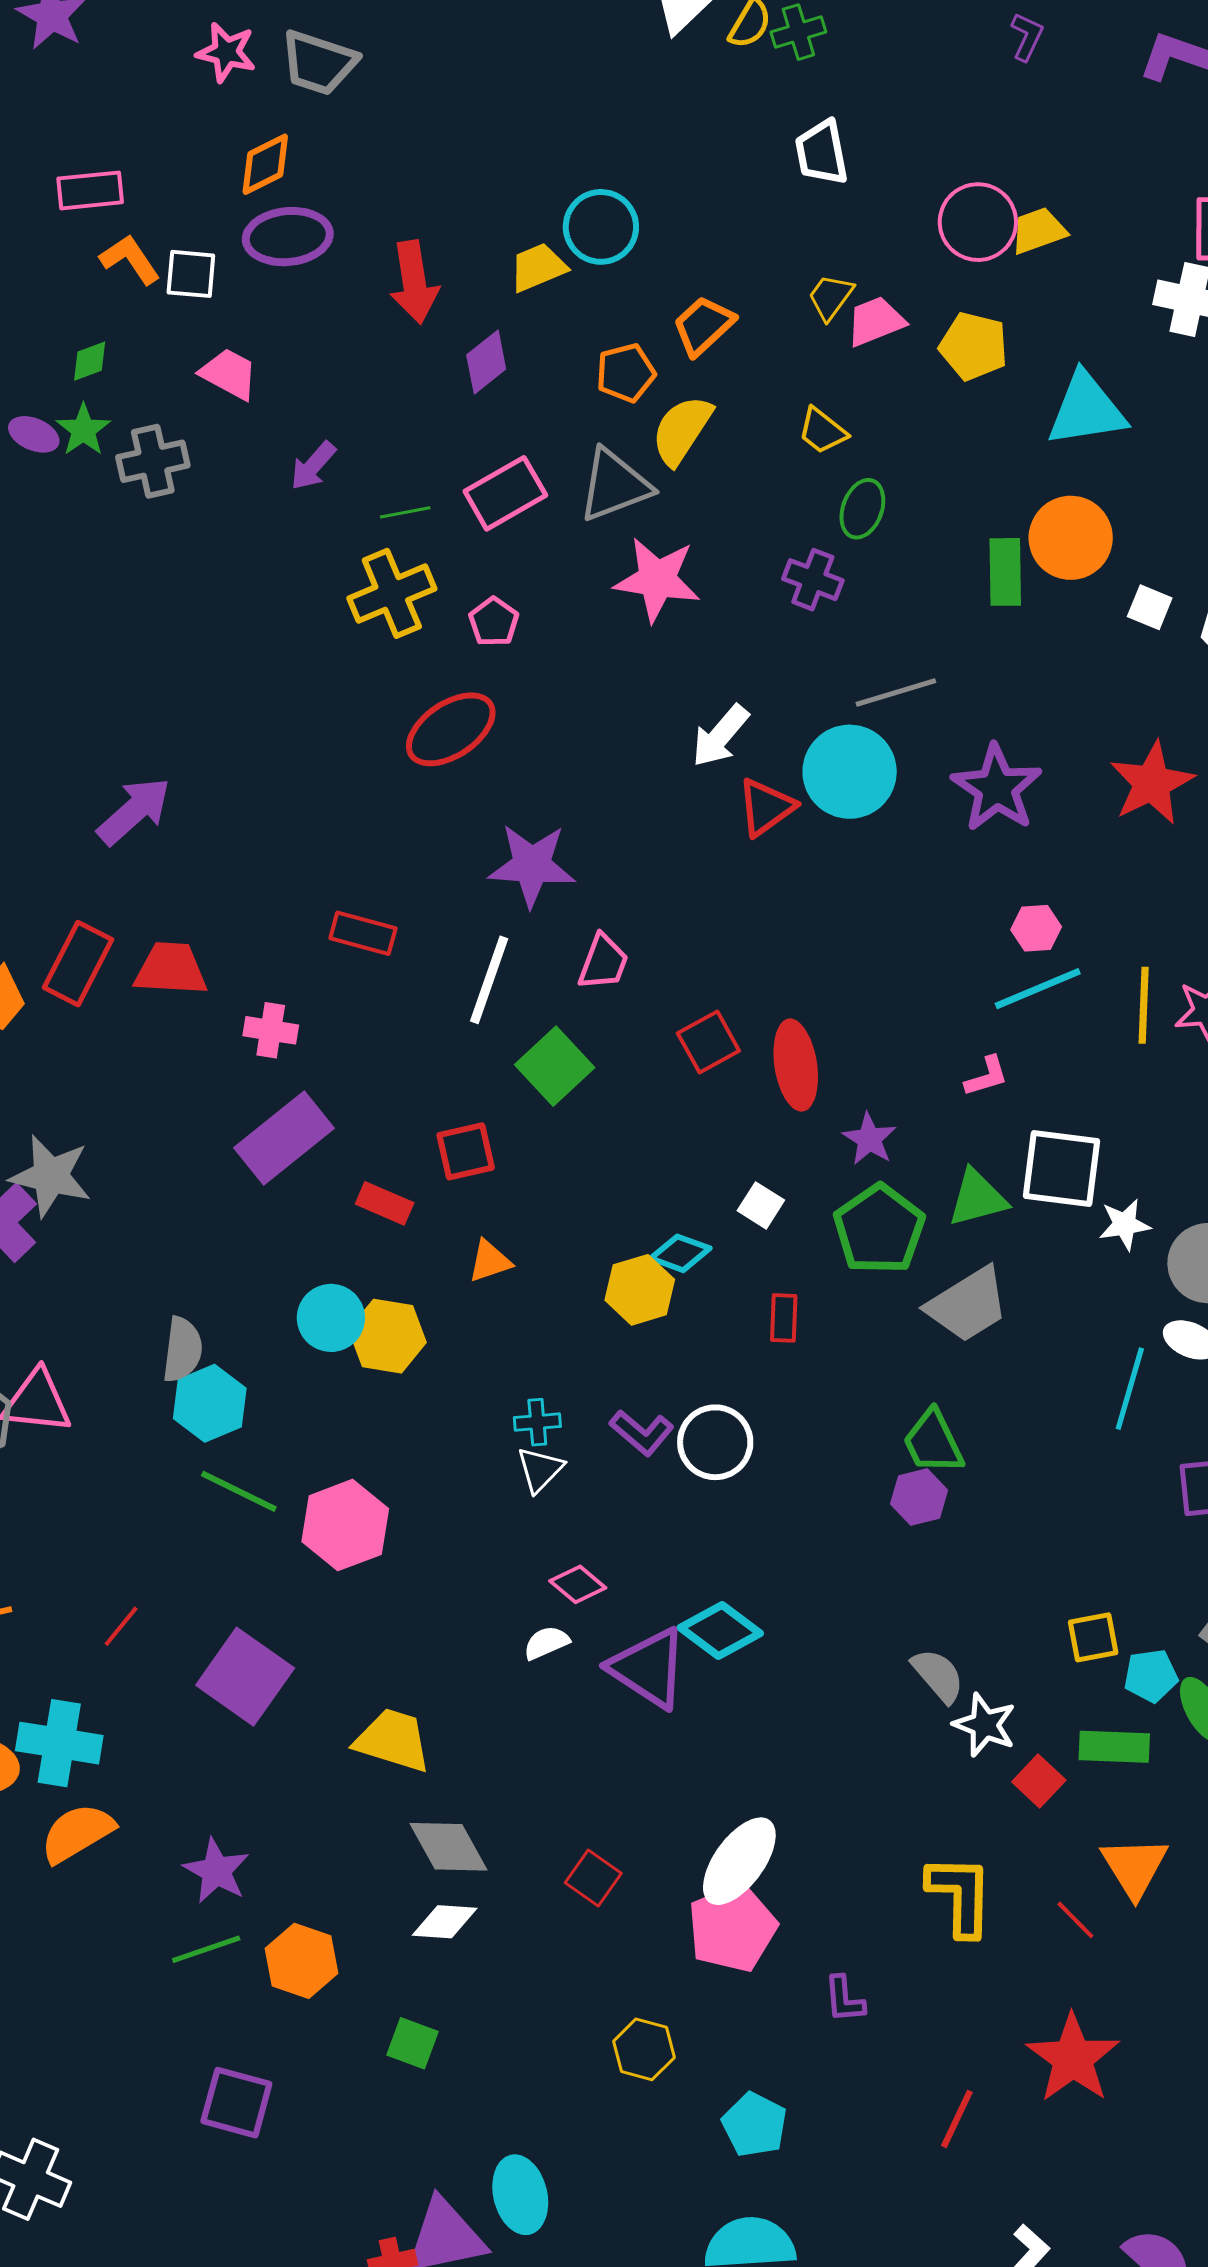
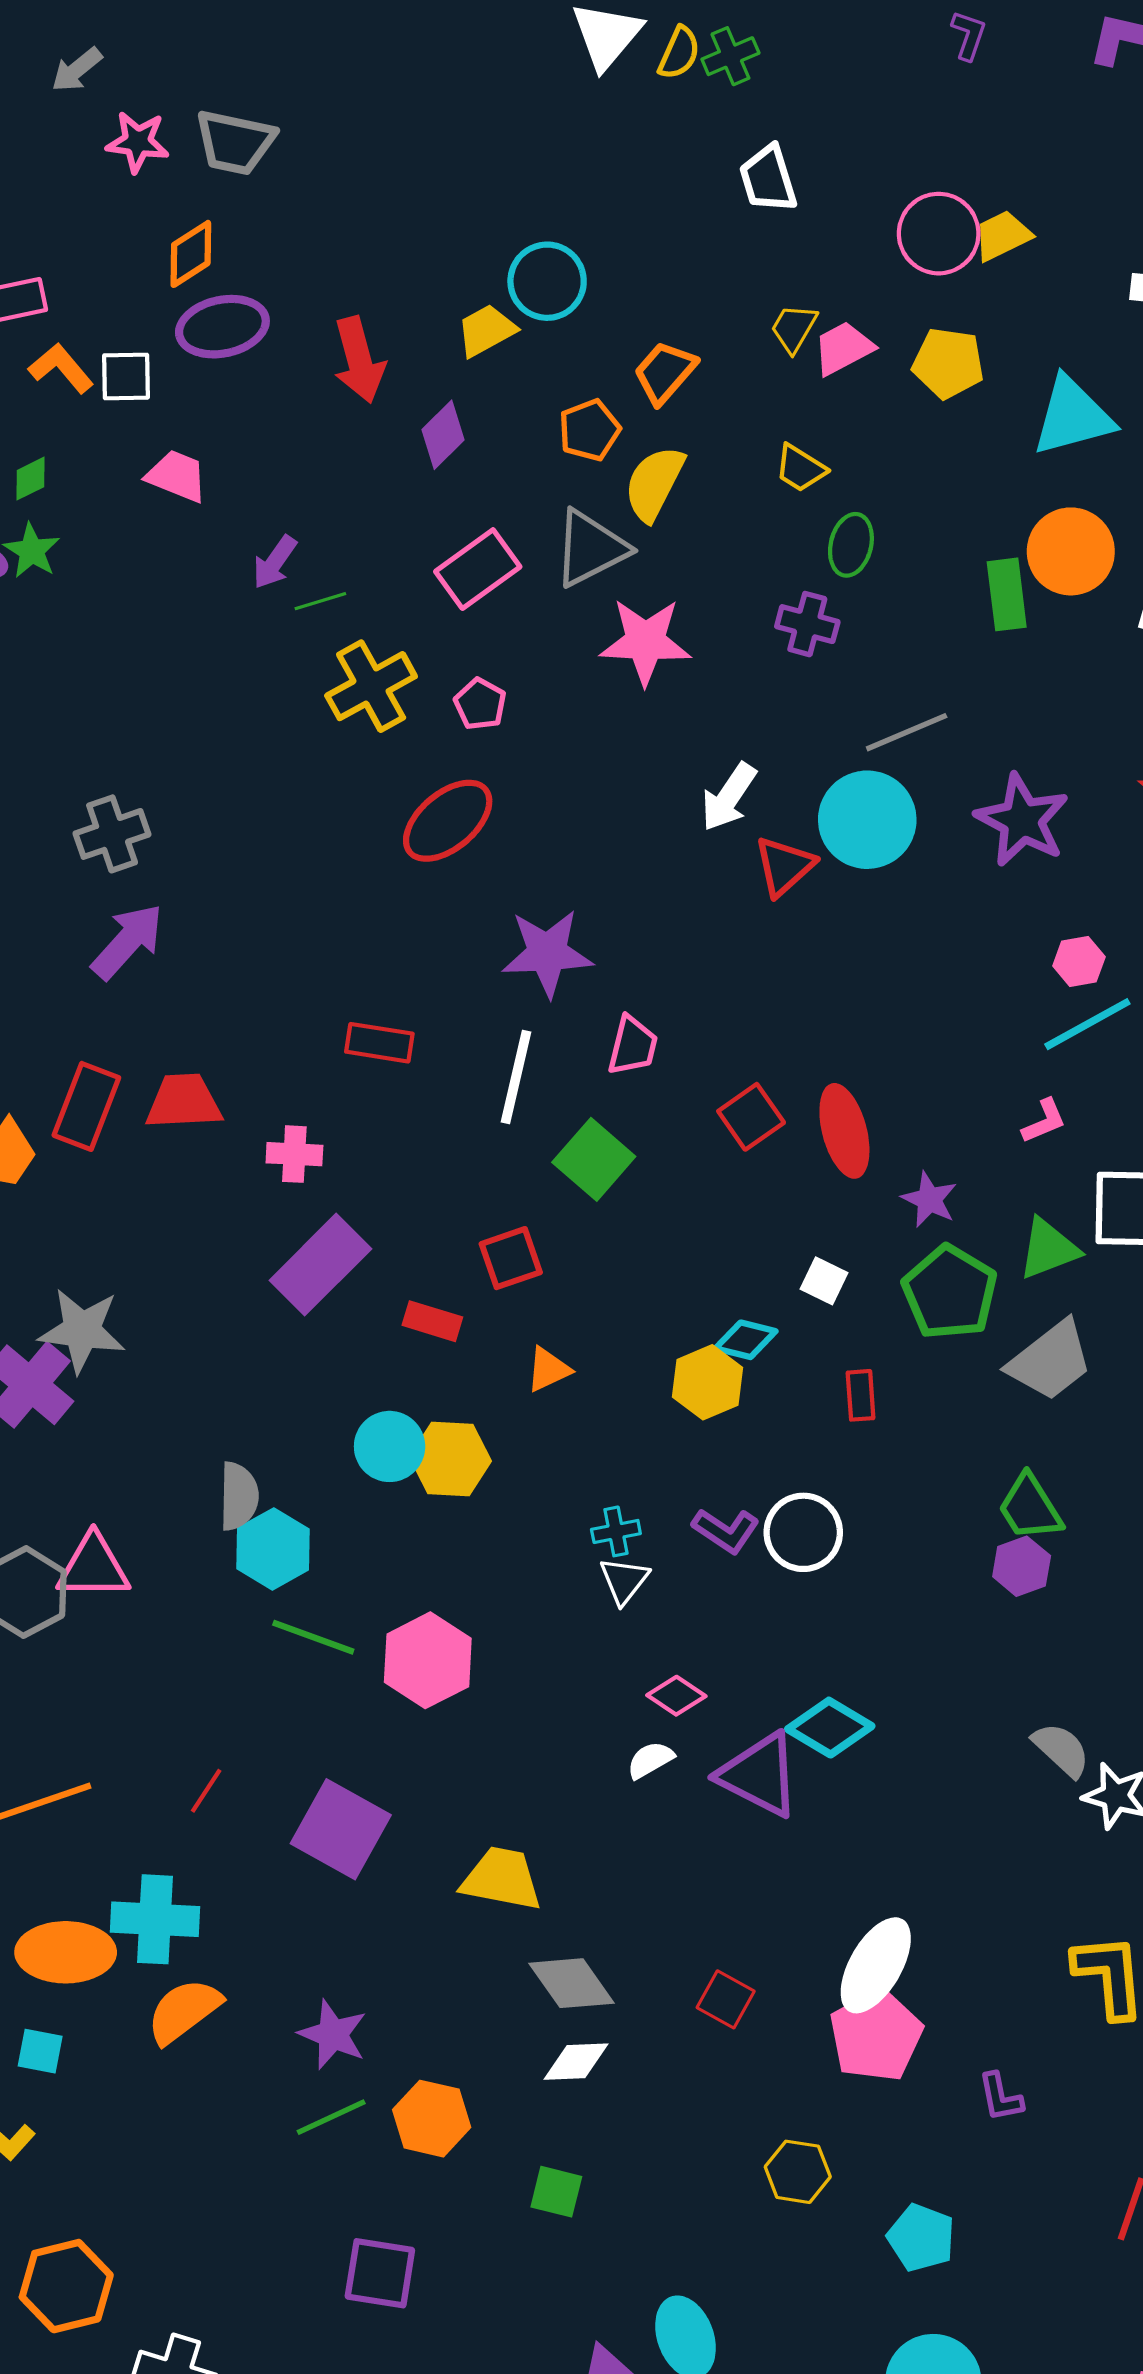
gray cross: (153, 461) -> (112, 834), moved
green line: (405, 512) -> (320, 601), moved

